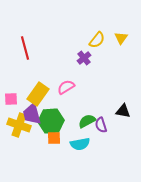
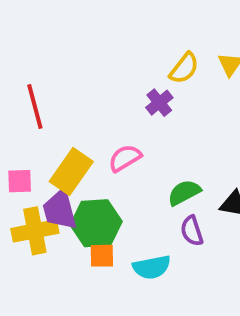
red line: (25, 48) -> (35, 106), moved
green semicircle: (87, 121) -> (184, 193), moved
yellow cross: (19, 125) -> (35, 231), turned -30

